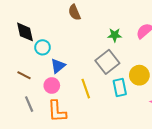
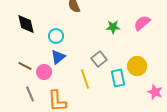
cyan circle: (43, 47) -> (56, 36), moved
gray square: (107, 62) -> (99, 59), moved, size x0.7
pink circle: (52, 85) -> (44, 72), moved

